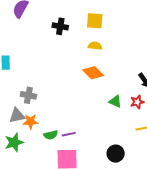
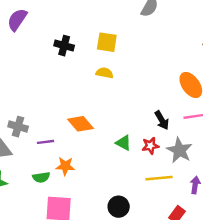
orange diamond: (93, 73) -> (81, 124), moved
orange star: (31, 122) -> (65, 166), moved
purple line: (69, 134) -> (45, 142), moved

